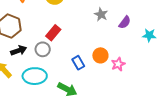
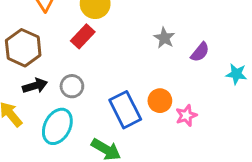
red rectangle: (53, 33) -> (83, 36), moved
blue rectangle: (78, 63) -> (125, 110), size x1.6
cyan ellipse: (35, 76) -> (57, 126), turned -65

